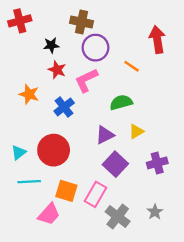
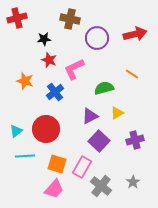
red arrow: (157, 39) -> (135, 34), turned 85
purple circle: (95, 48) -> (97, 38), moved
orange line: (132, 66) -> (132, 74), moved
pink trapezoid: (49, 214) -> (54, 189), moved

